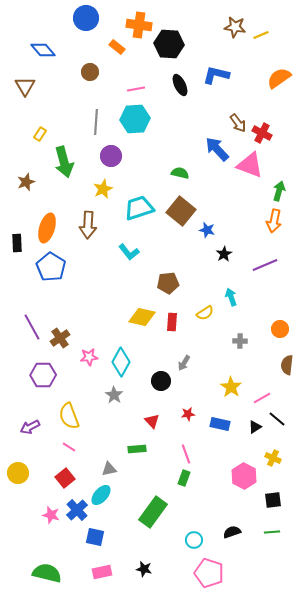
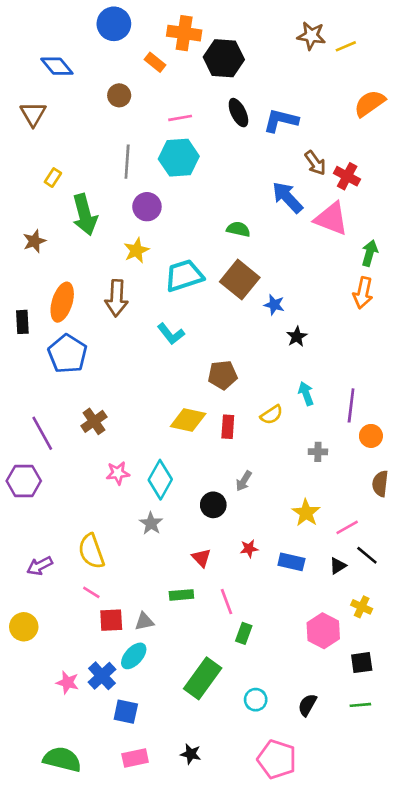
blue L-shape: (216, 75) -> (281, 121), moved
purple line: (265, 265) -> (351, 405), moved, turned -60
brown cross: (60, 338) -> (94, 421), moved
purple hexagon: (43, 375) -> (24, 481), moved
pink line: (186, 454) -> (227, 602), moved
red square: (65, 478) -> (111, 620), moved, turned 36
black semicircle: (232, 532) -> (307, 705), turned -42
cyan circle: (194, 540) -> (256, 700), moved

